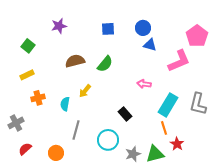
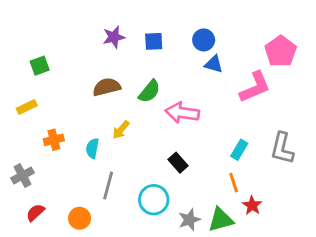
purple star: (59, 26) -> (114, 37), moved
green square: (28, 46) -> (40, 66), turned 32
yellow rectangle: (27, 75) -> (27, 107), moved
pink arrow: (144, 84) -> (182, 113), moved, size x1.6
cyan rectangle: (168, 105) -> (239, 150), size x0.6

